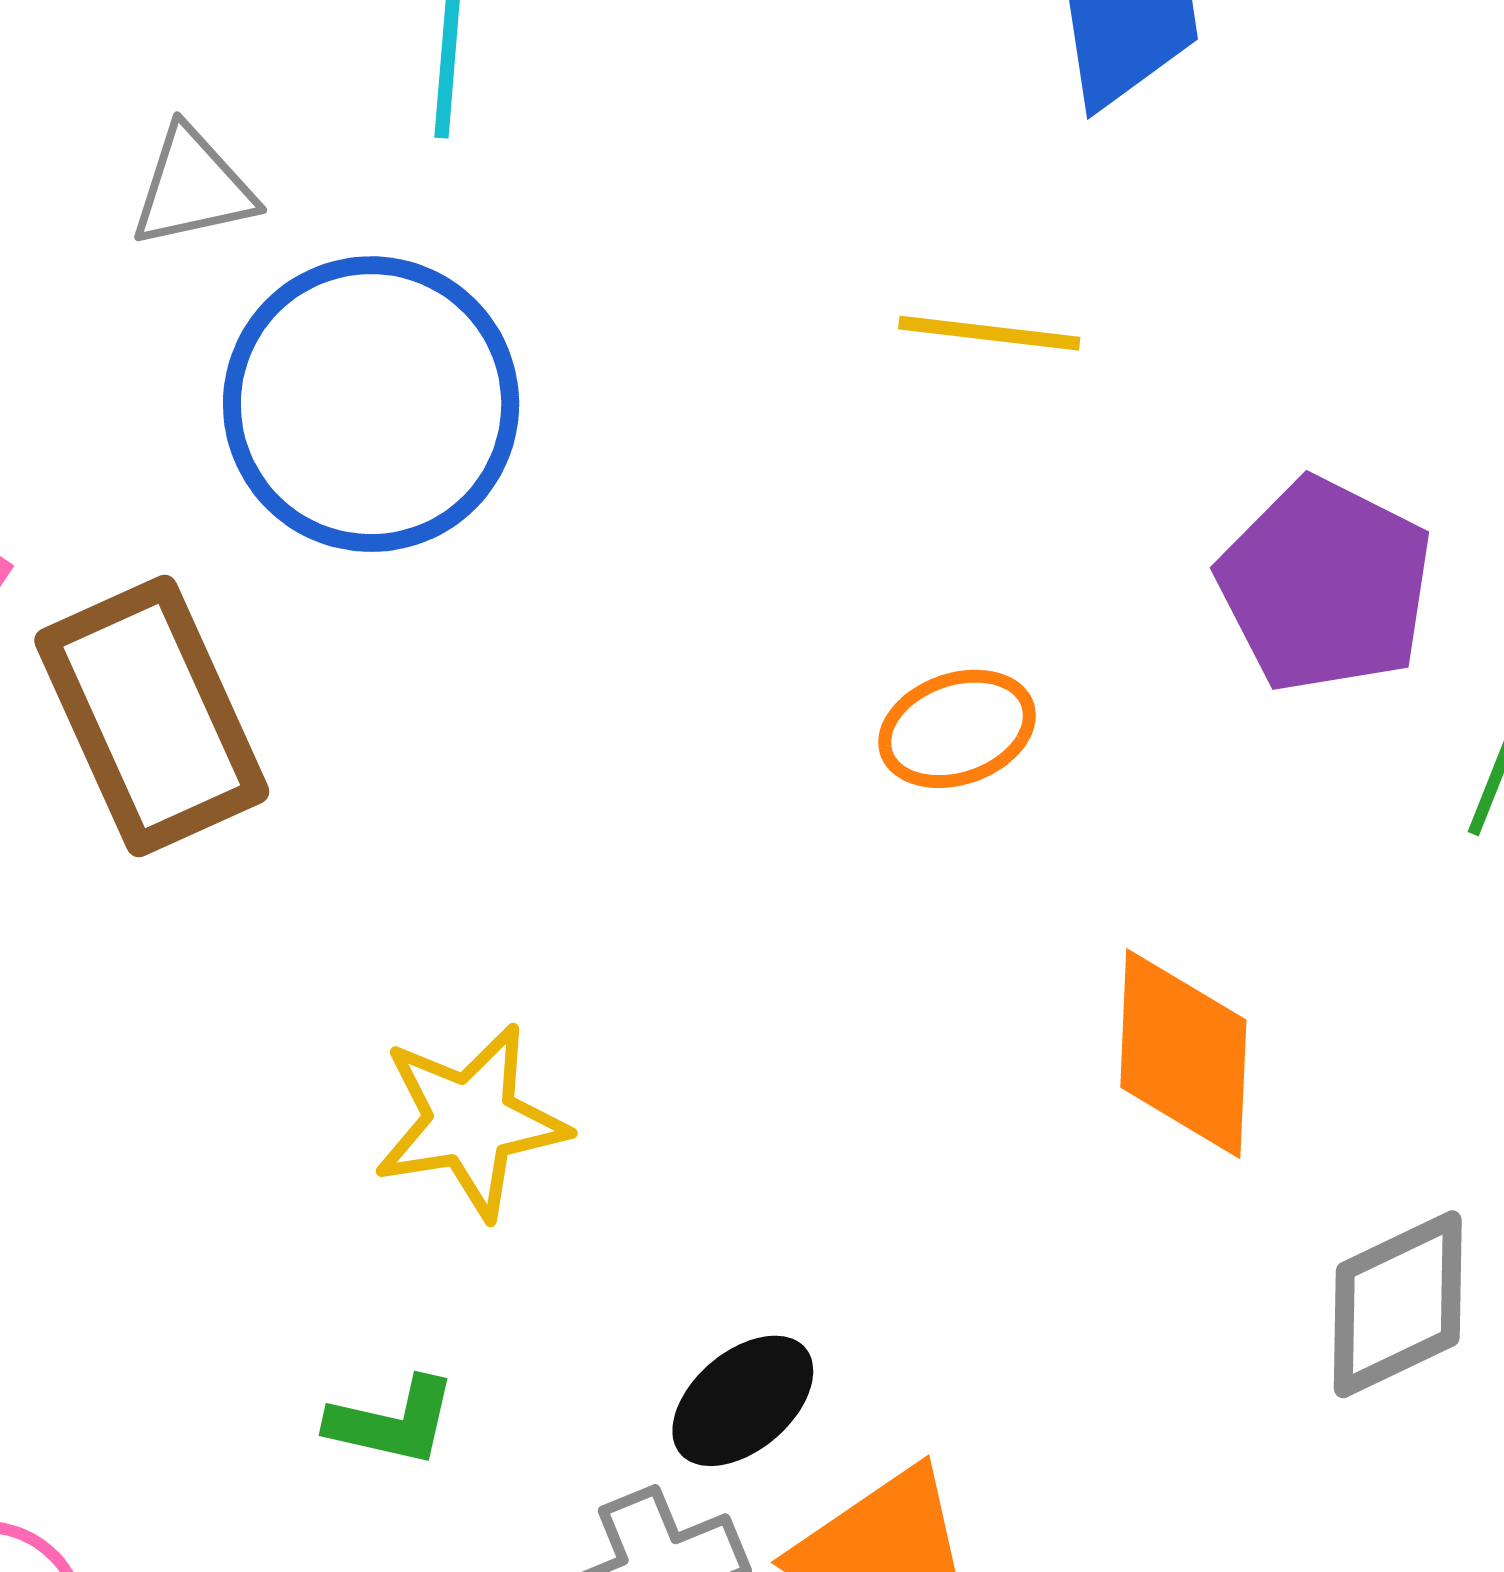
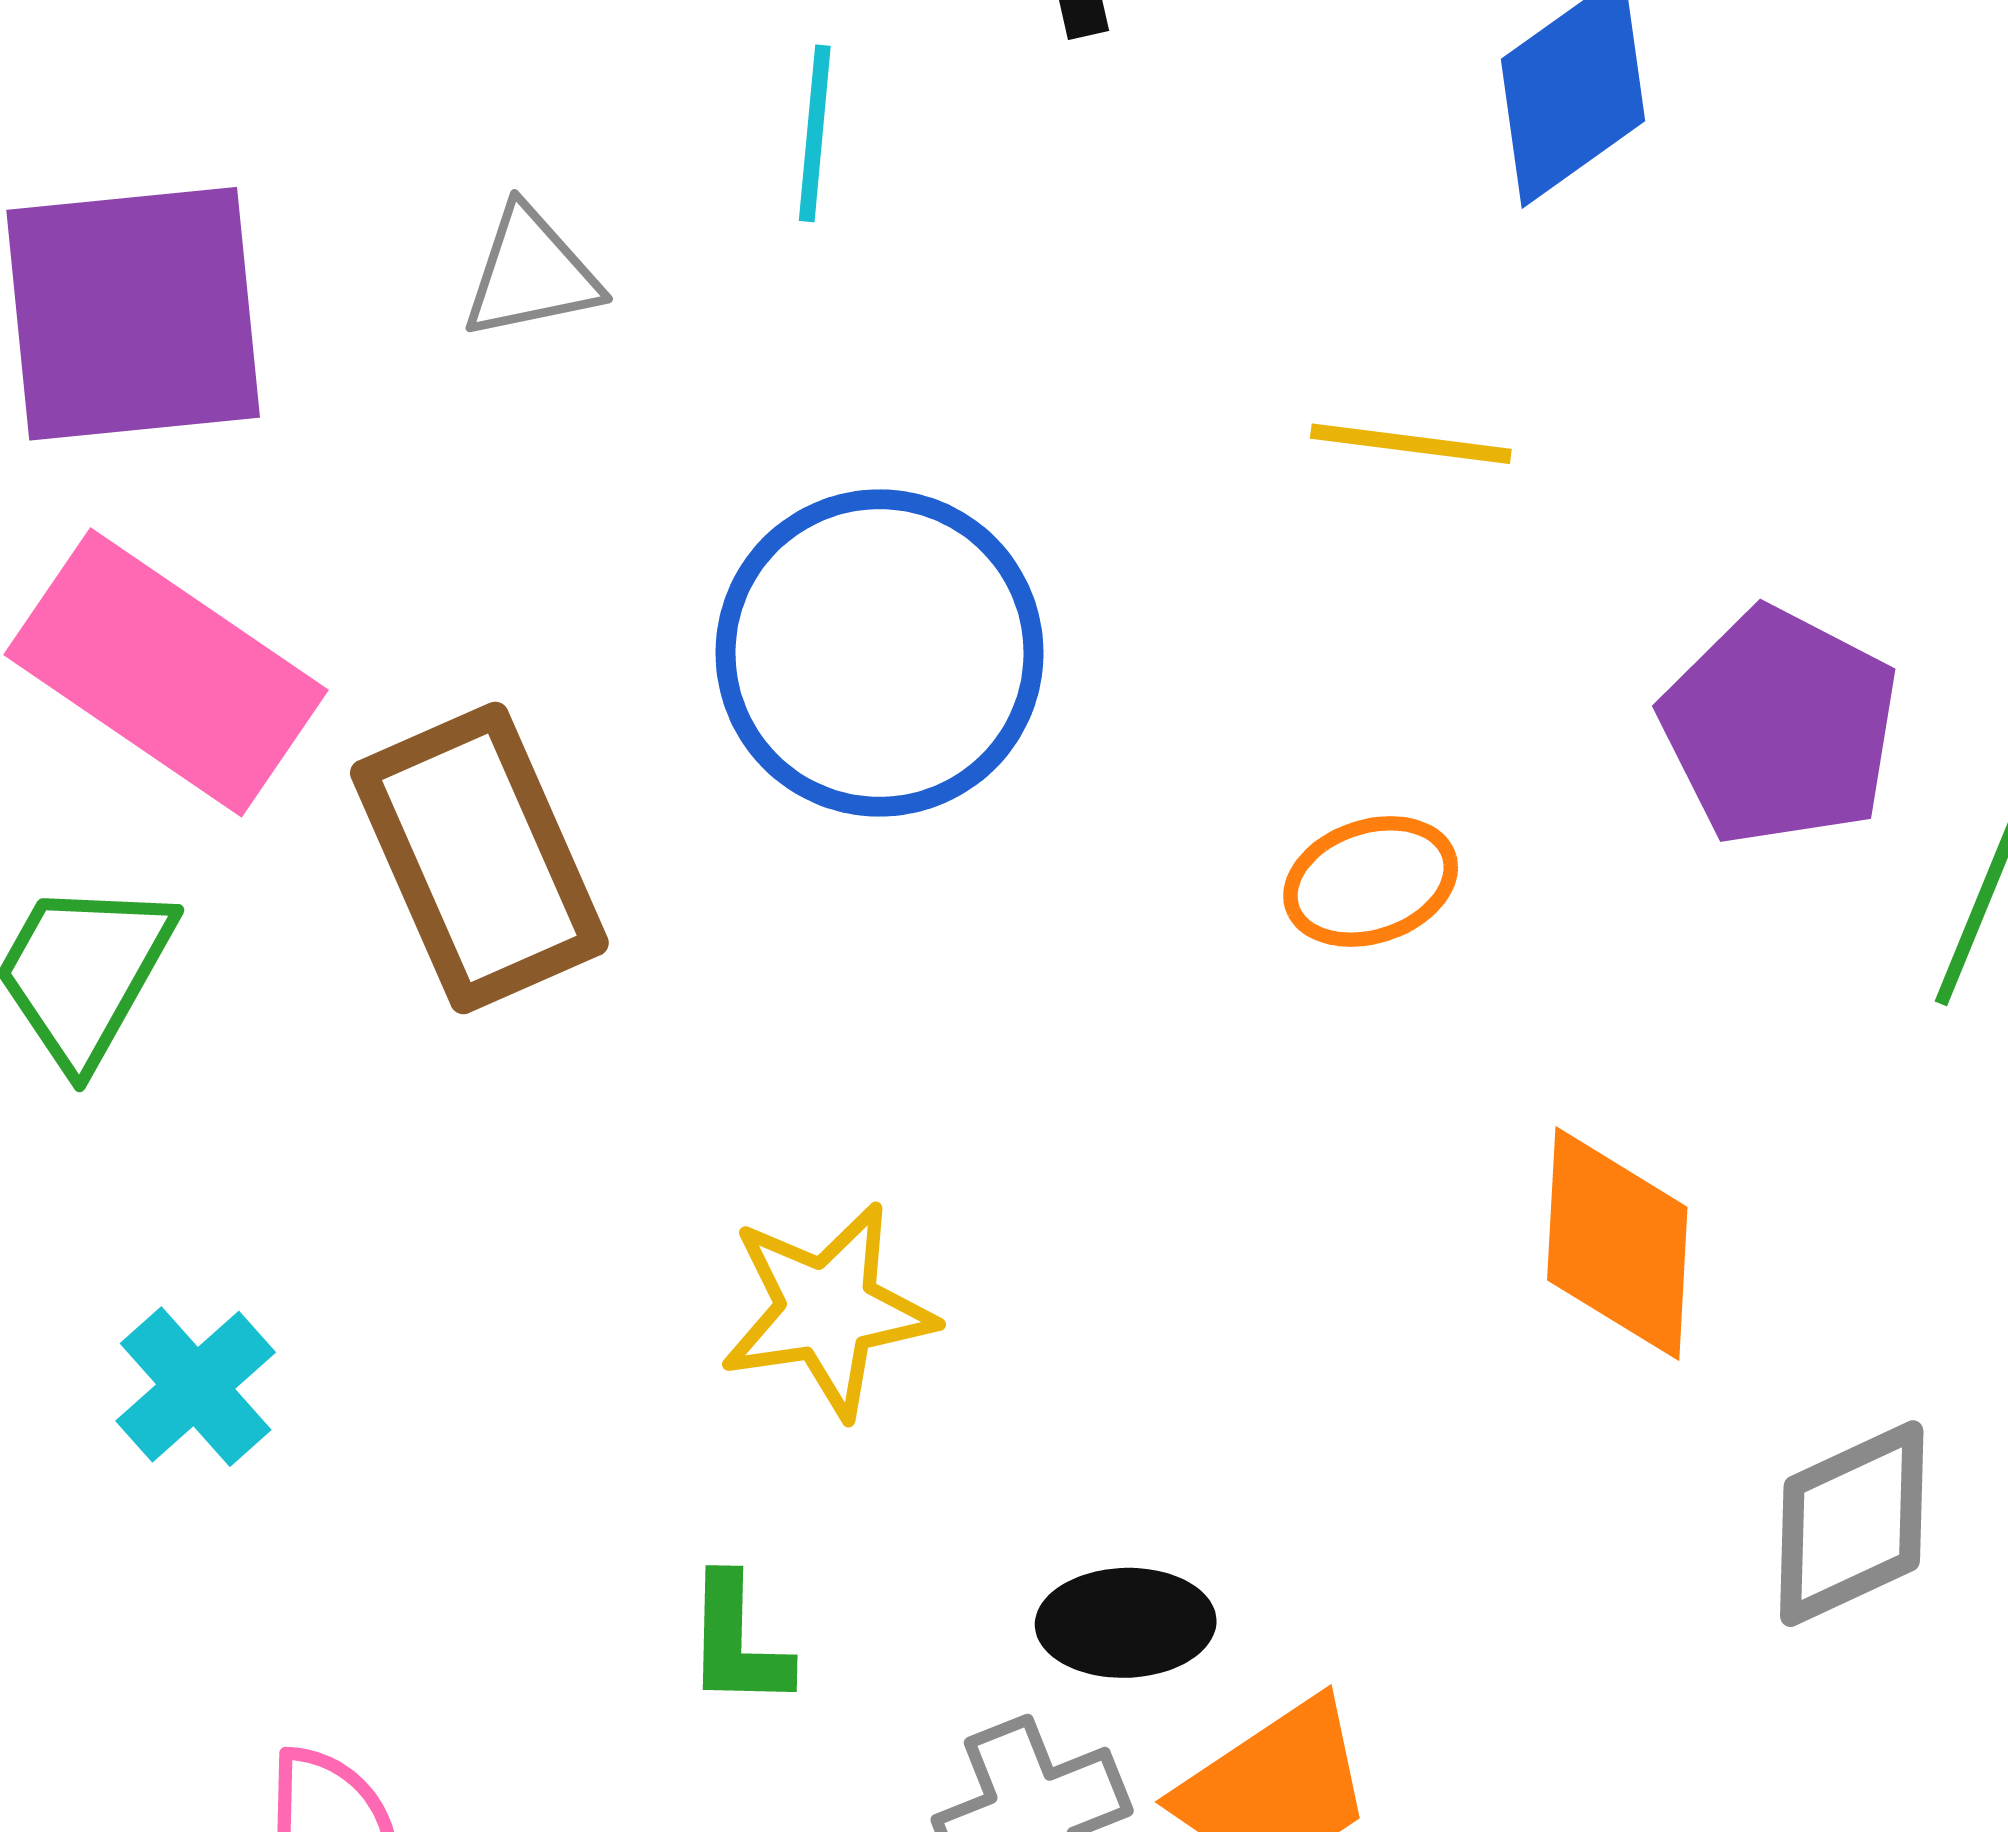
blue circle: (371, 404) -> (879, 653), moved
black ellipse: (743, 1401) -> (1126, 1623), turned 38
green L-shape: (392, 1422) -> (737, 1642), turned 78

